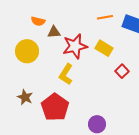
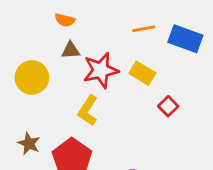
orange semicircle: (38, 21) -> (65, 20), moved

